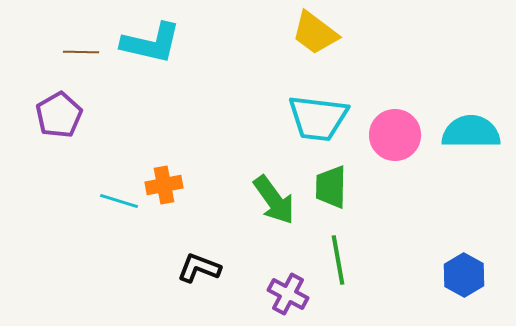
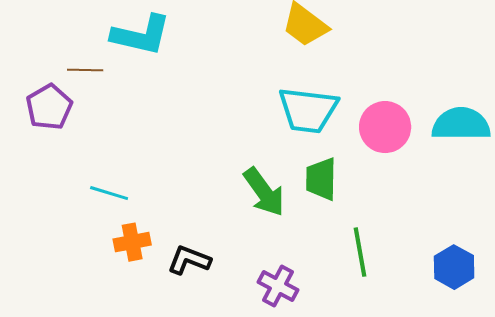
brown line: (81, 52) -> (85, 70), moved
orange cross: (164, 185) -> (132, 242), moved
green line: (338, 260) -> (360, 252), moved

